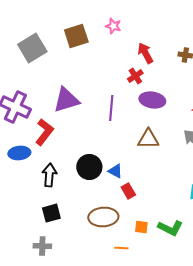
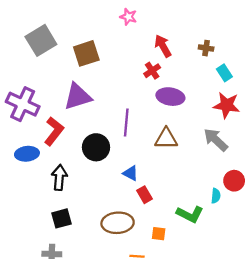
brown square: (76, 36) -> (86, 53), moved
purple line: (111, 108) -> (126, 122), moved
black circle: (89, 167) -> (96, 147), moved
green L-shape: (170, 228) -> (190, 214), moved

